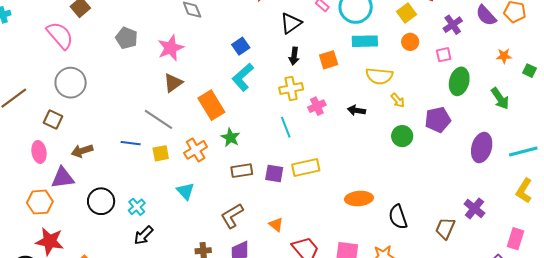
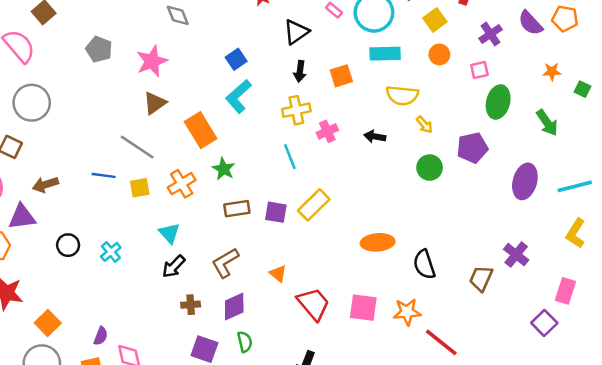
yellow rectangle: (306, 167) -> (314, 205), turned -32
black circle: (101, 201) -> (68, 245), size x0.7
black arrow: (143, 235) -> (174, 266), moved

